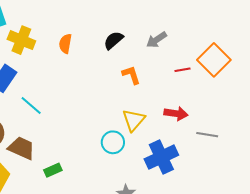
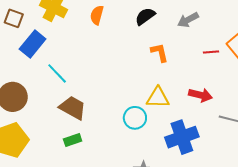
yellow triangle: (134, 120) -> (158, 98), turned 45
brown trapezoid: (22, 148) -> (73, 108), moved

